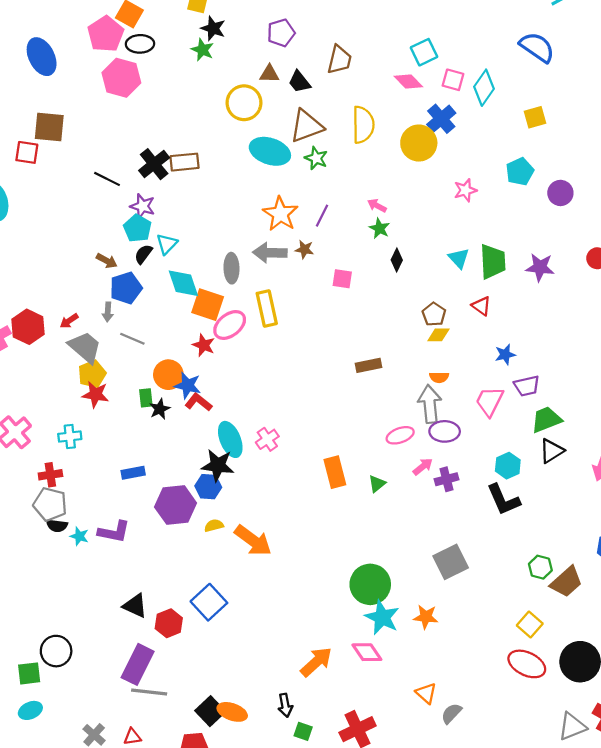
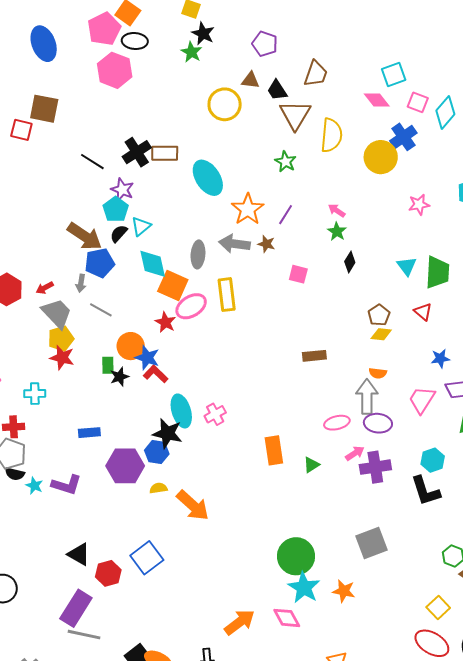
purple pentagon: (281, 33) -> (265, 44), turned 30
brown triangle: (307, 126) -> (295, 115), moved, turned -44
cyan ellipse: (270, 151) -> (208, 178), moved, turned 33
brown arrow: (107, 261) -> (85, 236), size x1.8
purple cross: (446, 479) -> (375, 467), size x1.4

